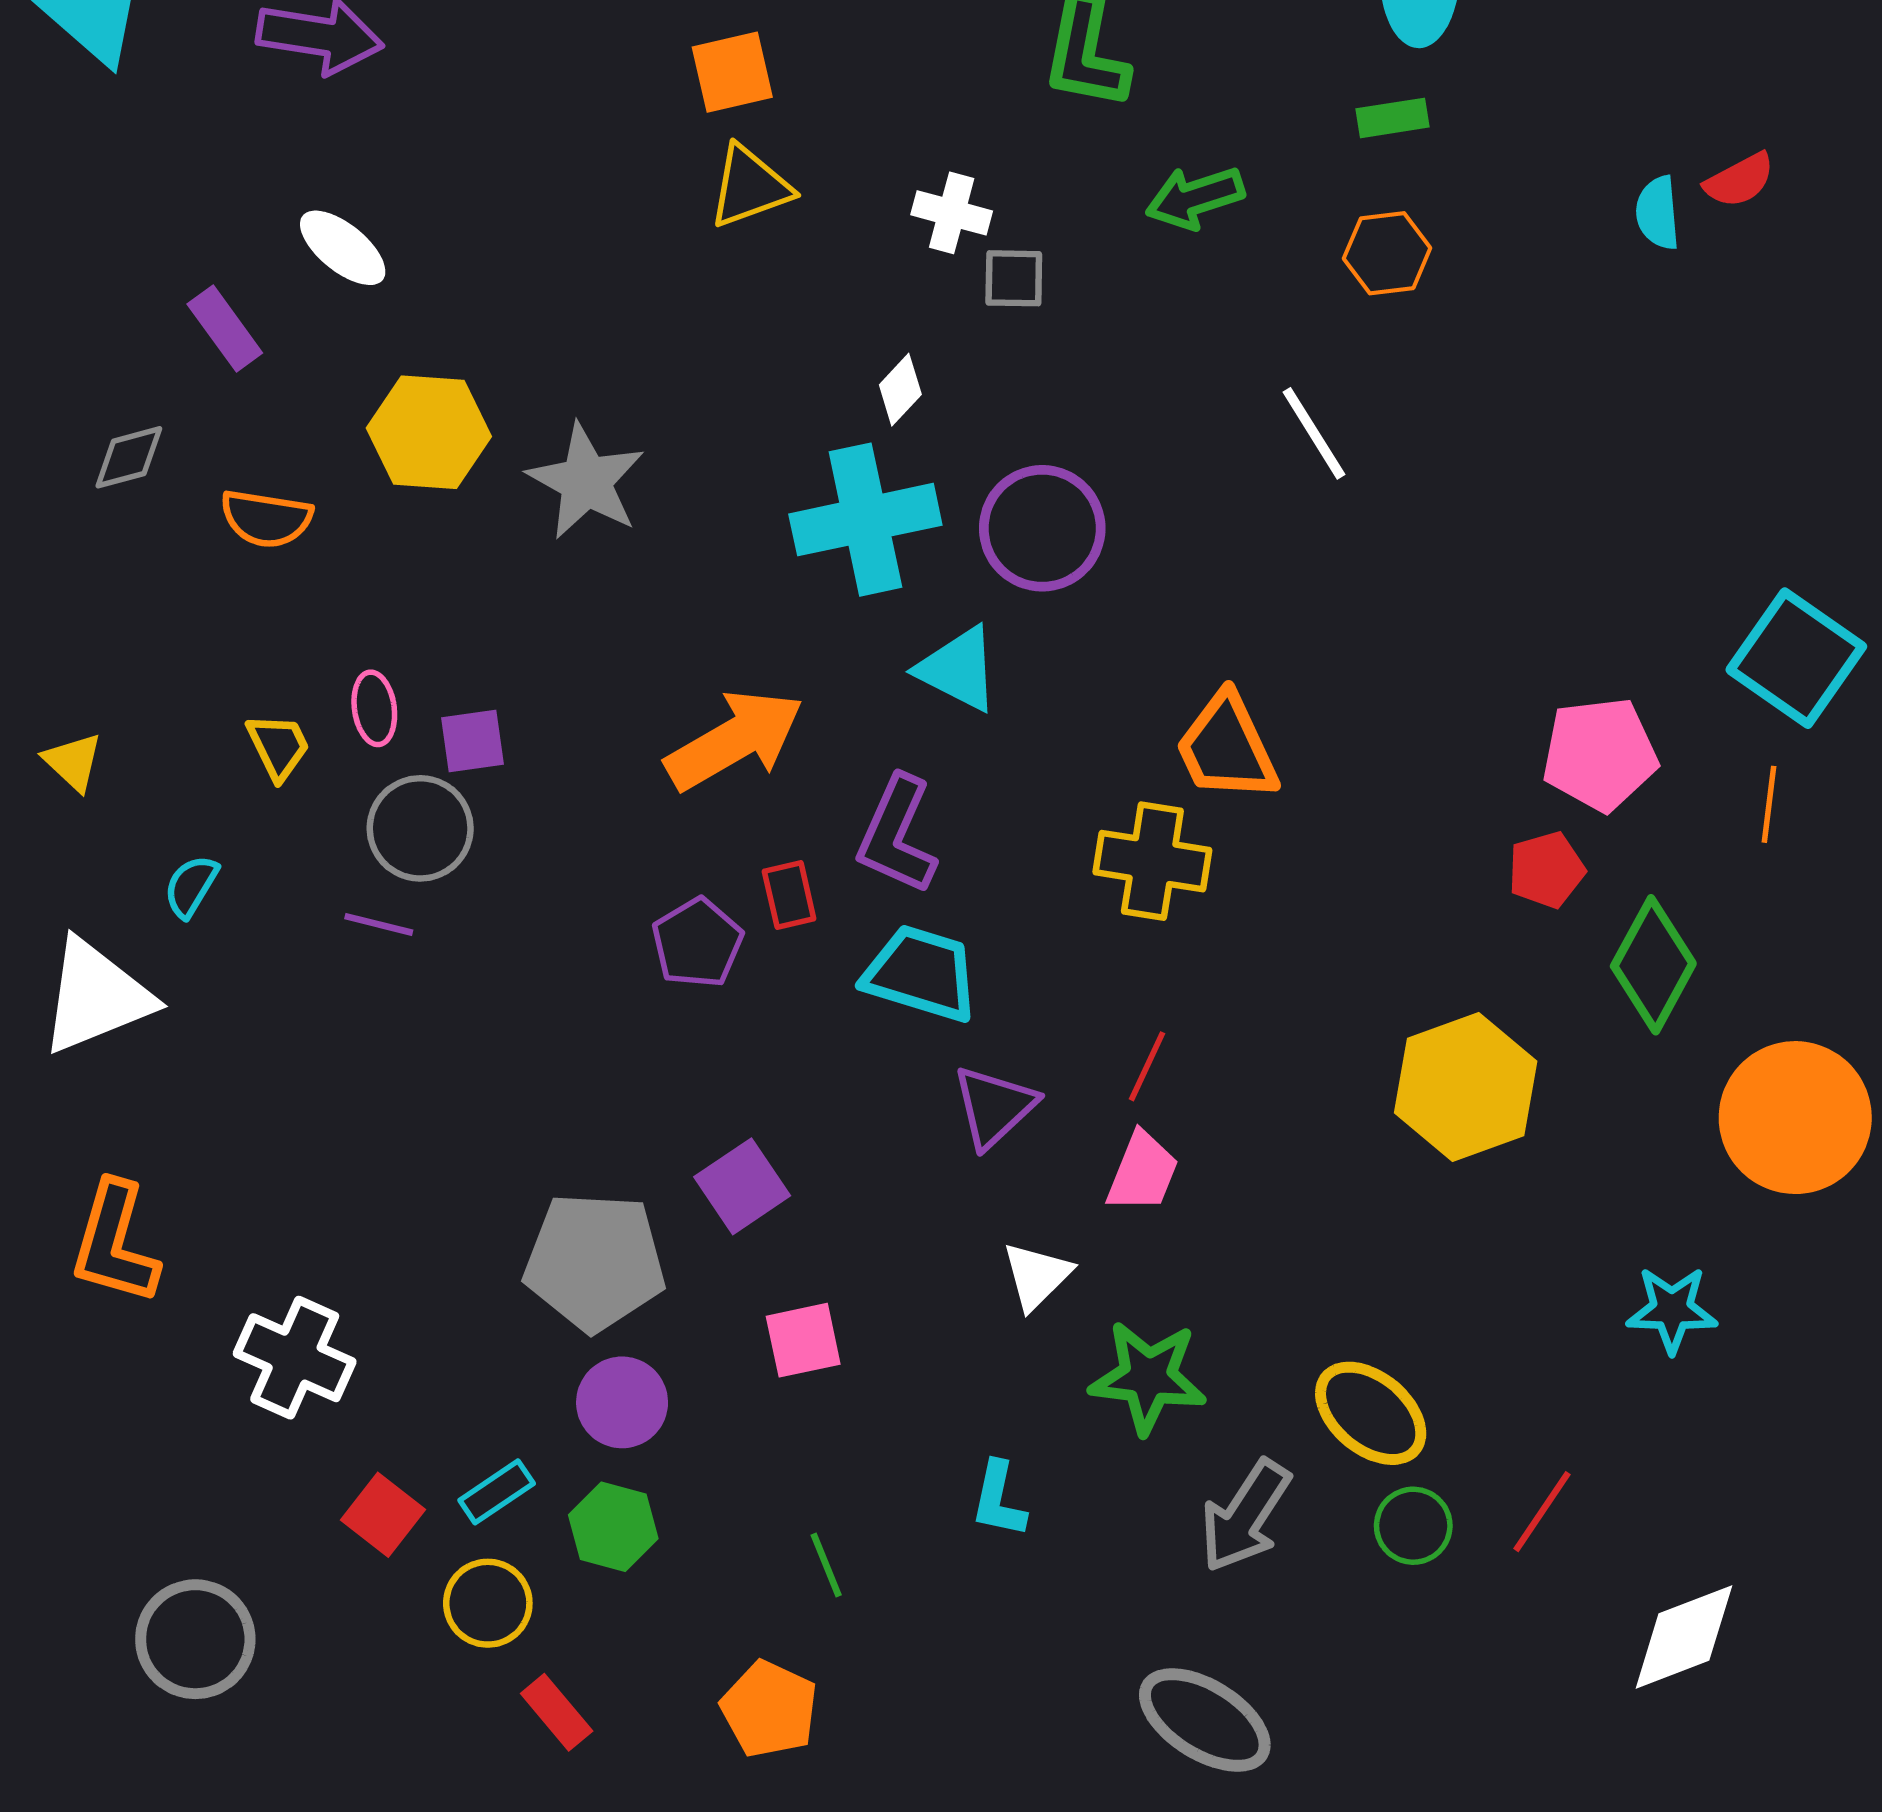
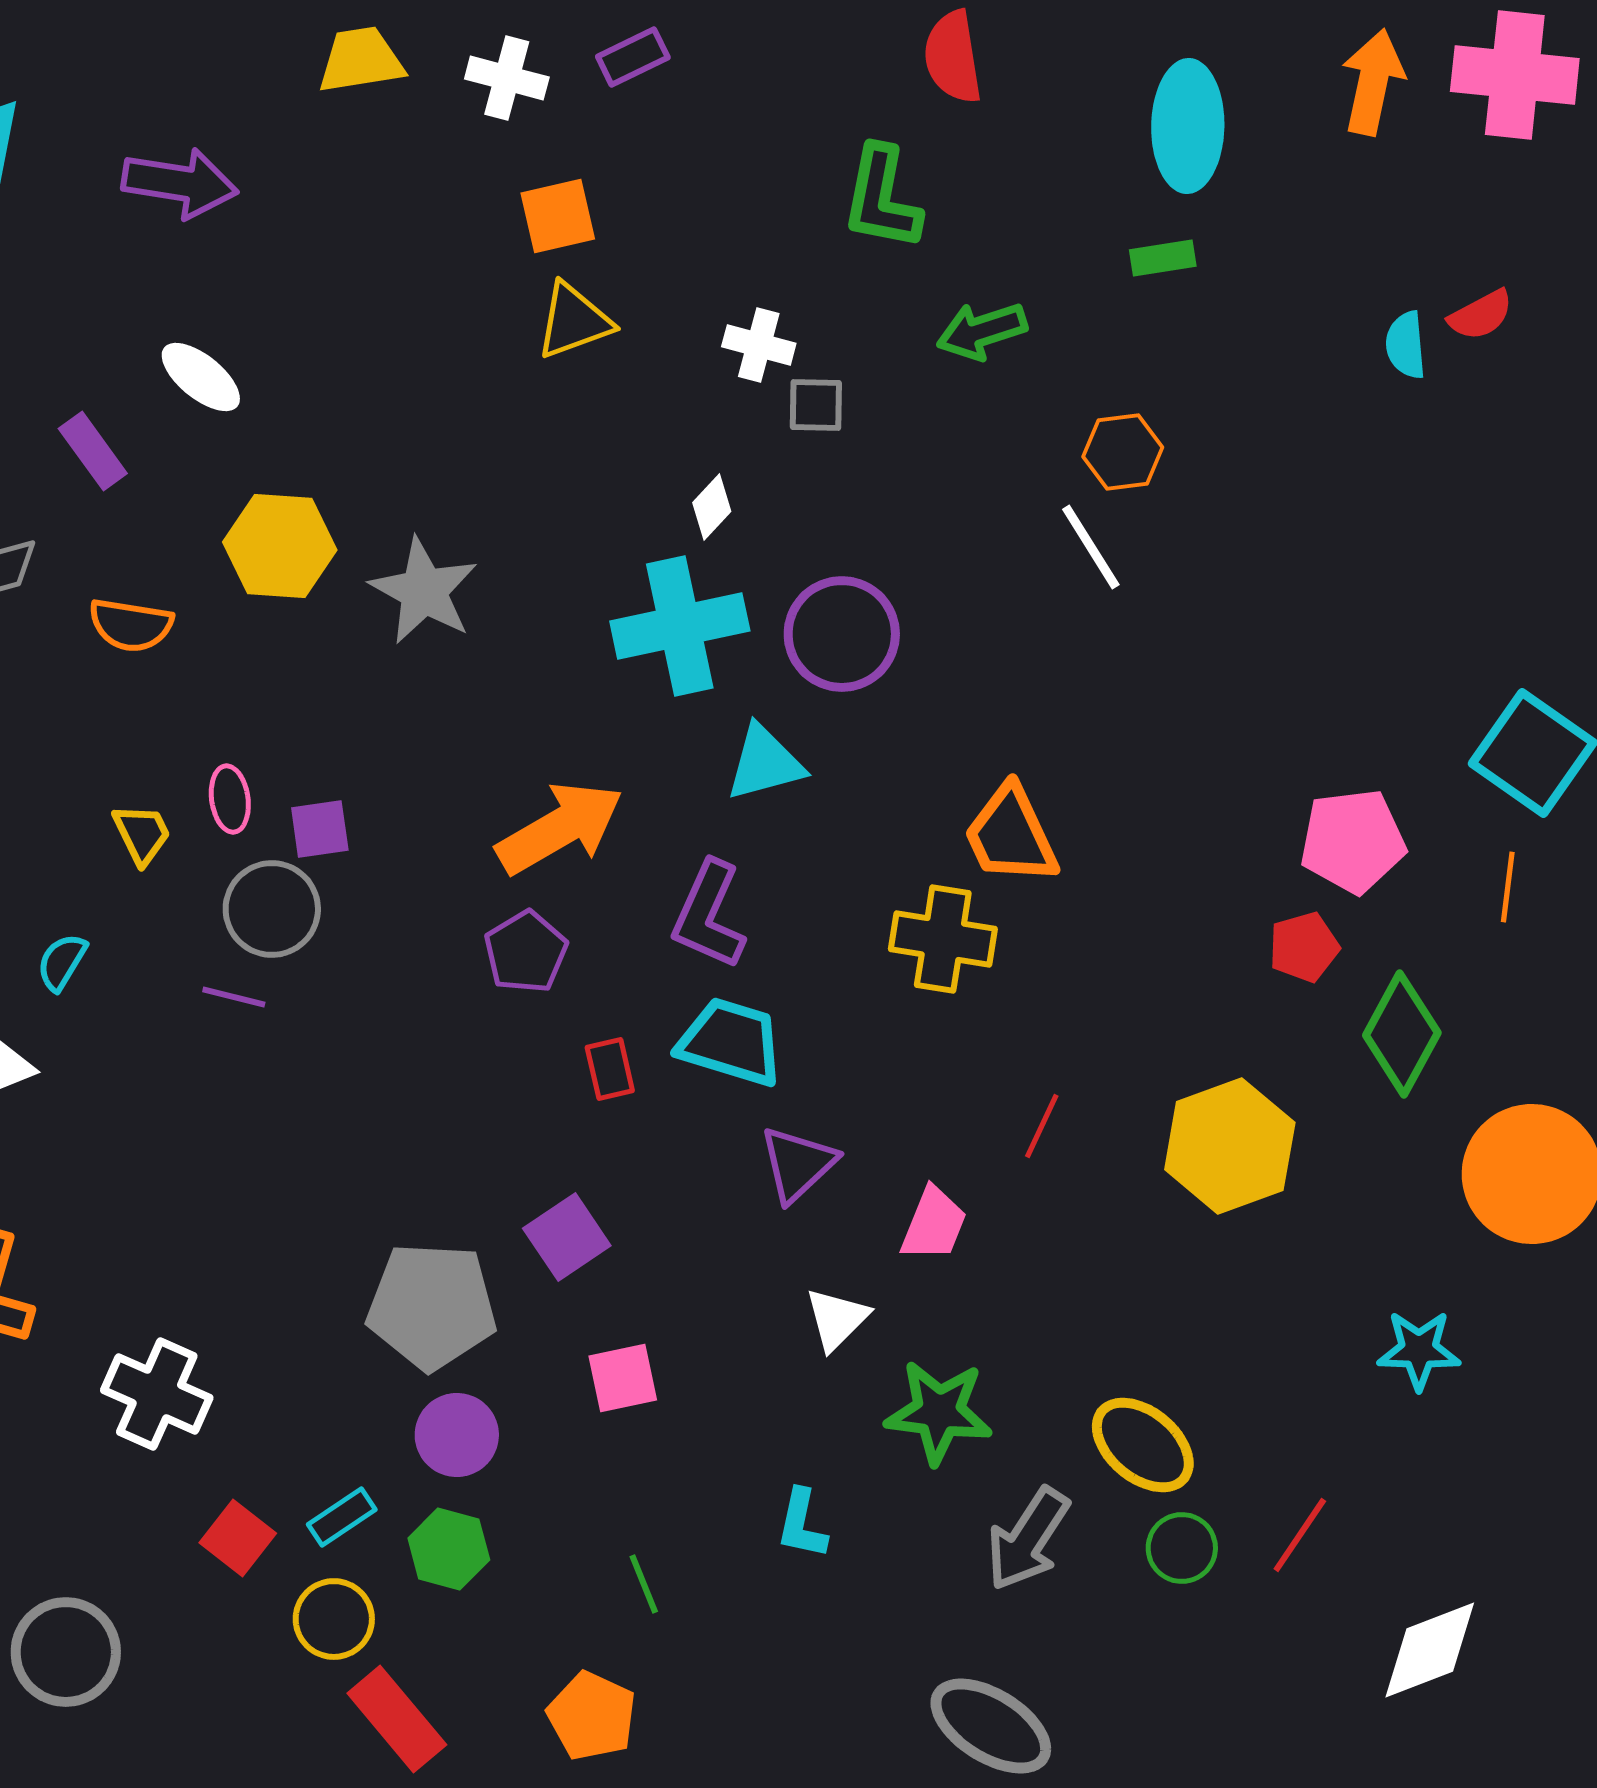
orange hexagon: (1387, 253) -> (1123, 452), moved
cyan triangle: (958, 669) -> (765, 763), turned -42
red rectangle: (789, 895) -> (610, 1069), moved
purple pentagon: (697, 943) -> (526, 952), moved
red line: (1147, 1066) -> (1042, 1126), moved
red rectangle: (557, 1712) -> (397, 1719), size x1.5

